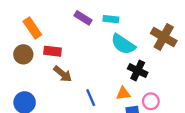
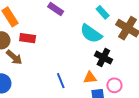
cyan rectangle: (111, 19) -> (103, 12), moved, turned 40
brown arrow: (63, 74) -> (14, 57), moved

